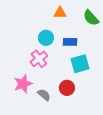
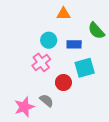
green semicircle: (91, 18) -> (96, 31), moved
pink star: (23, 84) -> (24, 107), moved
red circle: (67, 88) -> (63, 83), moved

